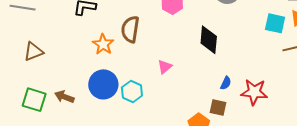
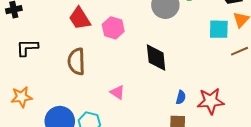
orange star: (103, 44) -> (22, 97), moved, turned -30
pink triangle: (165, 67) -> (117, 92), turned -35

